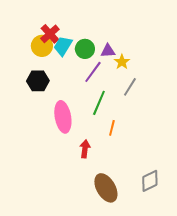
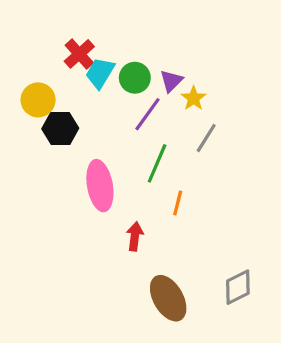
yellow circle: (42, 46) -> (38, 100), moved
purple triangle: (108, 51) -> (171, 81), turned -42

